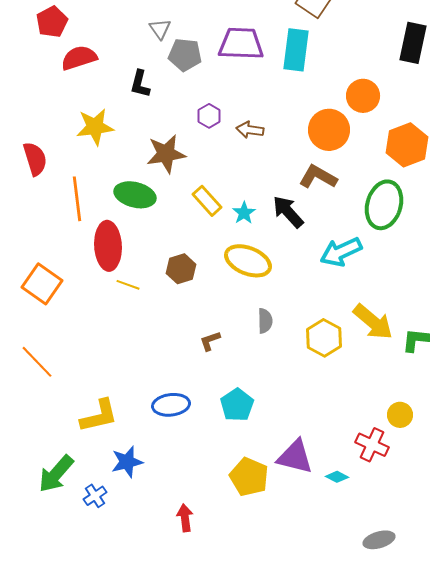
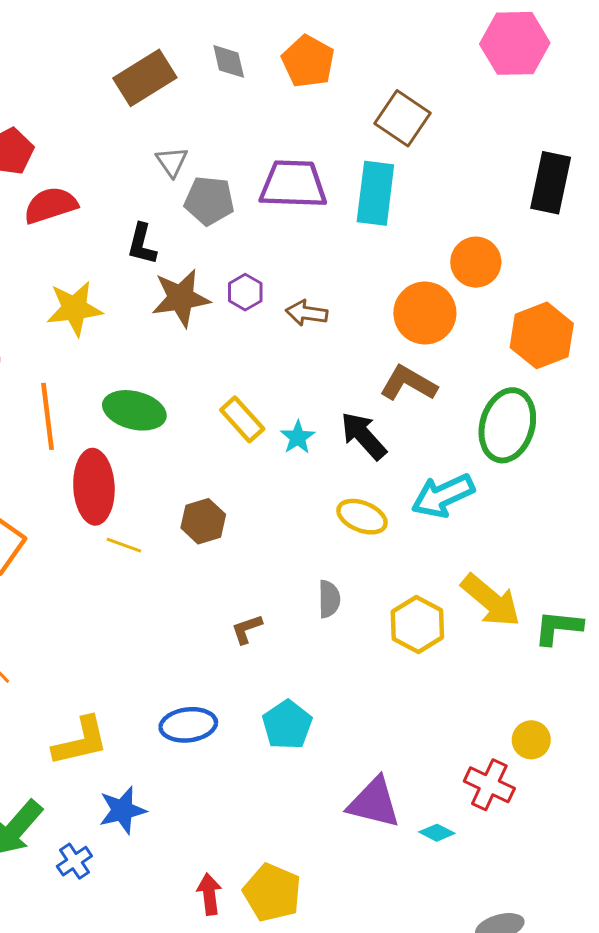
brown star: (166, 154) -> (181, 298), moved
yellow ellipse: (248, 261) -> (362, 517), moved, size x0.7
yellow pentagon: (249, 477) -> (272, 893), moved

